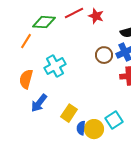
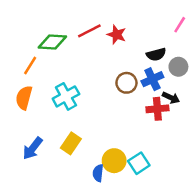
orange semicircle: (26, 79) -> (24, 98), moved
blue arrow: (39, 103) -> (33, 148), moved
yellow rectangle: (69, 113) -> (71, 143), moved
yellow circle: (94, 129) -> (114, 161), moved

